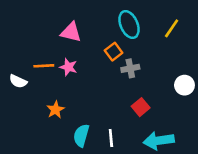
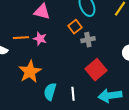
red square: (141, 107) -> (96, 70), size x1.5
orange star: (55, 110) -> (30, 72), size x1.6

